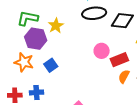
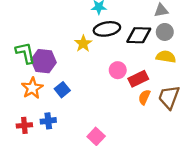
green L-shape: (28, 18) -> (25, 53), moved, turned 70
yellow star: (56, 26) -> (83, 44), moved
orange star: (24, 62) -> (32, 88), turned 30

